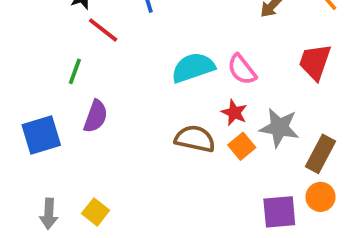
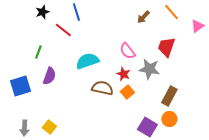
red line: (103, 30) -> (63, 30), moved
cyan semicircle: (193, 68) -> (87, 61), moved
gray star: (279, 128) -> (149, 69), moved
purple square: (279, 212) -> (147, 127), turned 36

